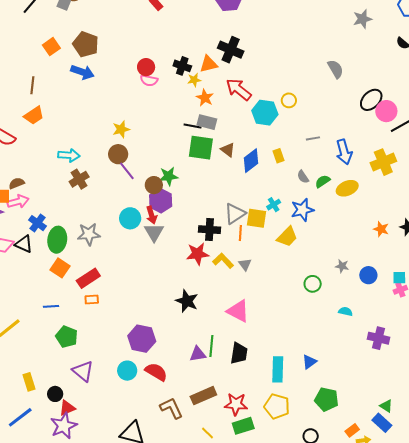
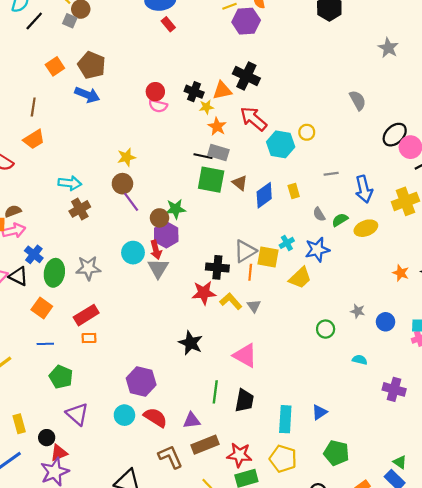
gray star: (363, 19) -> (388, 48), turned -30
orange square: (60, 268) -> (42, 308), moved
purple triangle: (198, 354) -> (192, 420), moved

